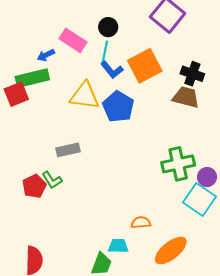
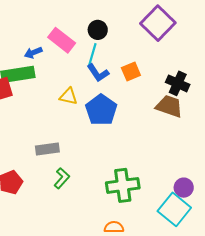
orange square: (145, 66) -> (131, 72), size x0.6
yellow triangle: (85, 96) -> (68, 96), size x0.6
green cross: (178, 164) -> (123, 185), moved
green L-shape: (52, 180) -> (62, 178), moved, turned -110

